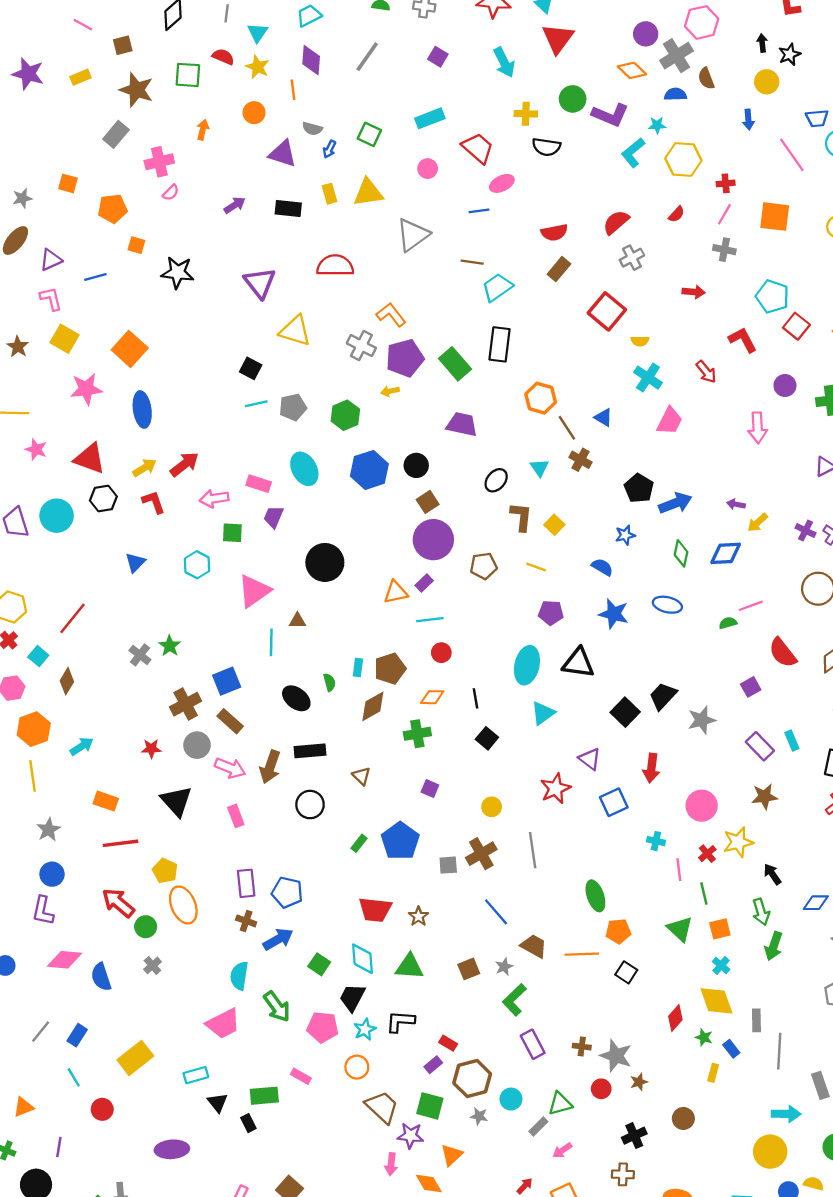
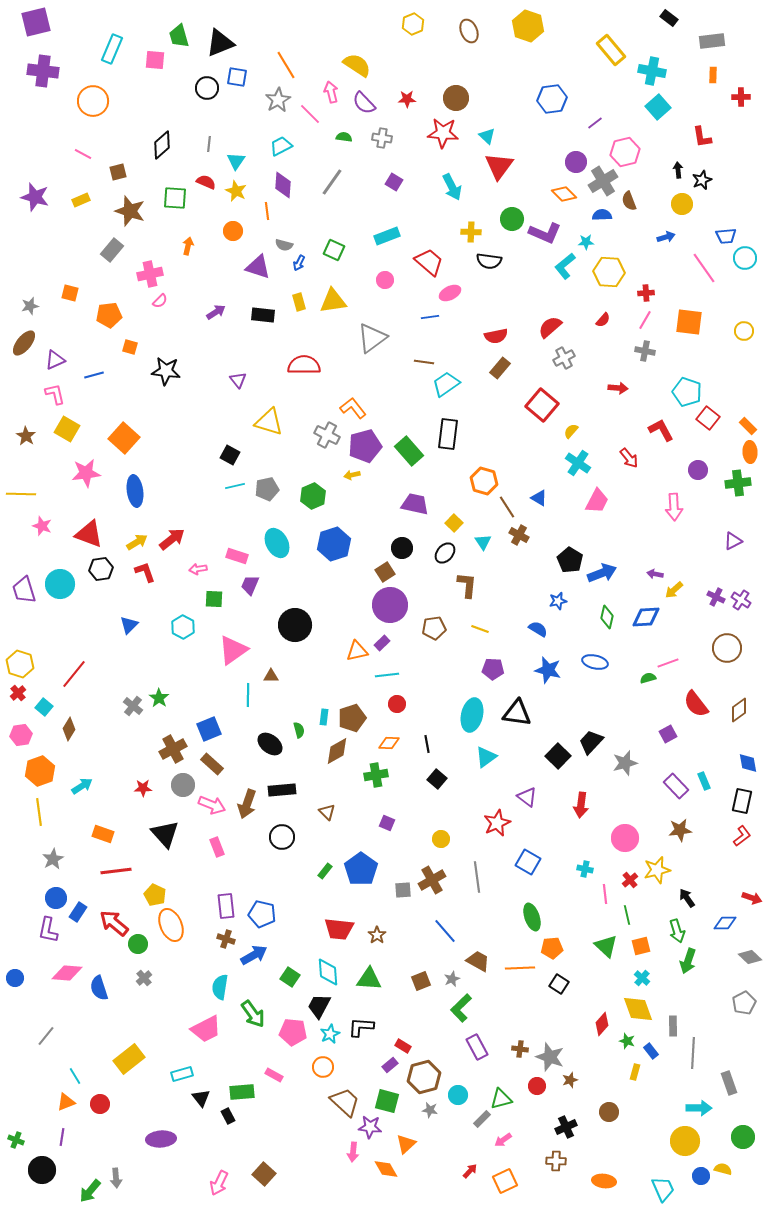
blue arrow: (748, 119) -> (666, 237), turned -102
purple triangle: (260, 283) -> (238, 380), size x0.6
yellow semicircle: (640, 341) -> (571, 431), turned 133
black circle: (416, 465) -> (402, 548), moved
pink arrow: (214, 499) -> (198, 569), size x0.7
yellow square: (554, 525) -> (454, 523), moved
blue square: (614, 802) -> (528, 862), moved, turned -35
blue rectangle: (77, 1035) -> (78, 912), moved
orange triangle: (23, 1107) -> (66, 1102), moved

